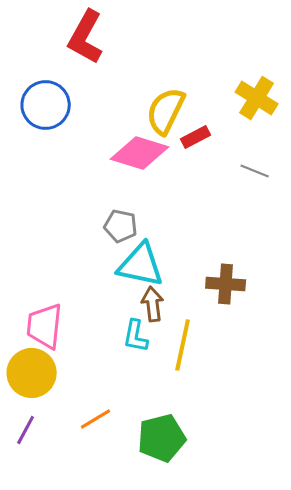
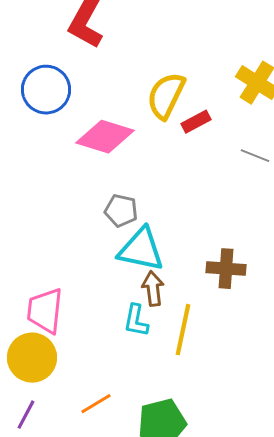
pink diamond: (140, 153) -> (105, 137), moved

